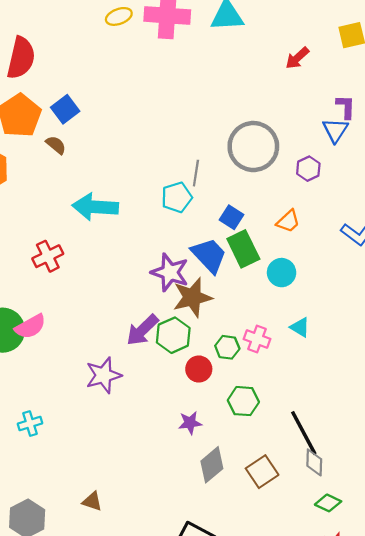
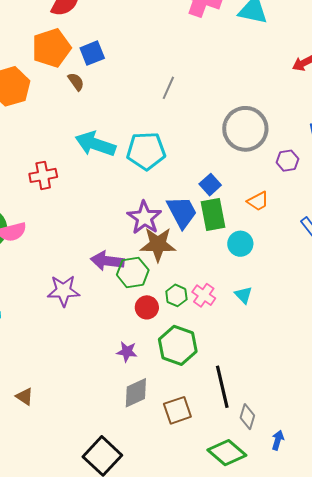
gray line: (196, 173) -> (168, 88), moved
cyan pentagon: (177, 197) -> (146, 151), moved, size x1.4
purple arrow: (142, 330) -> (107, 261), turned 36
green hexagon: (243, 401) -> (178, 345), size x1.4
gray diamond: (314, 462) -> (247, 417), moved
green diamond: (328, 503) -> (227, 453), size x1.6

